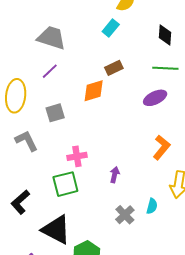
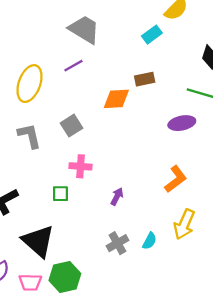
gray square: (55, 113) -> (71, 126), moved, turned -30
green square: (65, 184) -> (60, 194), size x0.6

